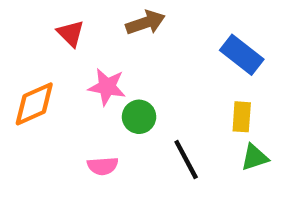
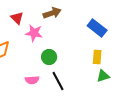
pink star: (107, 87) -> (34, 33), moved
black line: (186, 160) -> (58, 81), moved

